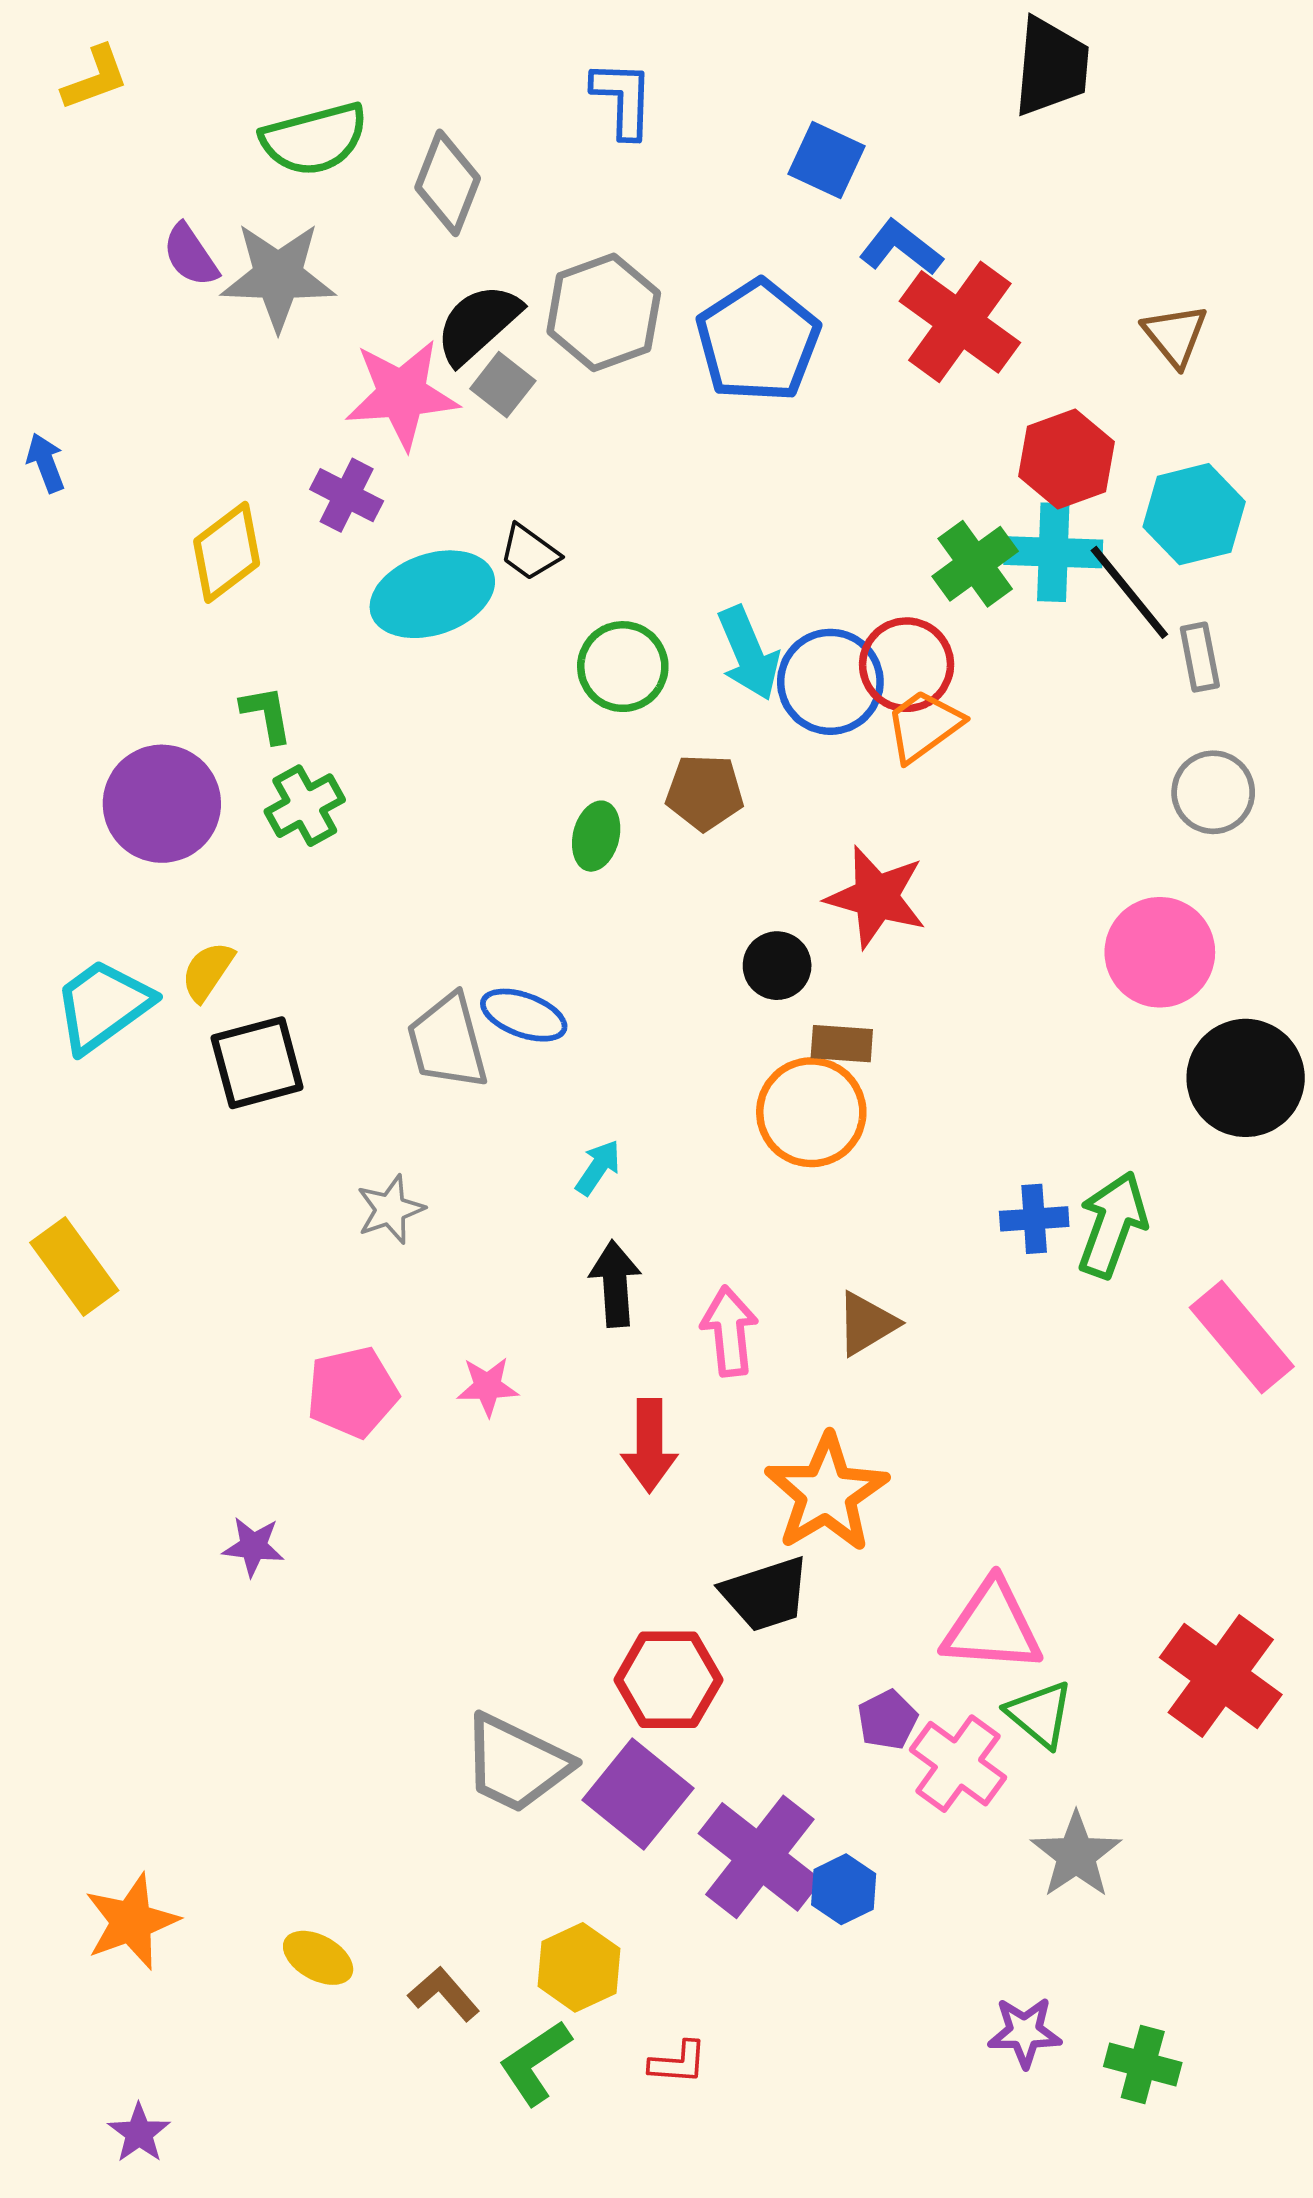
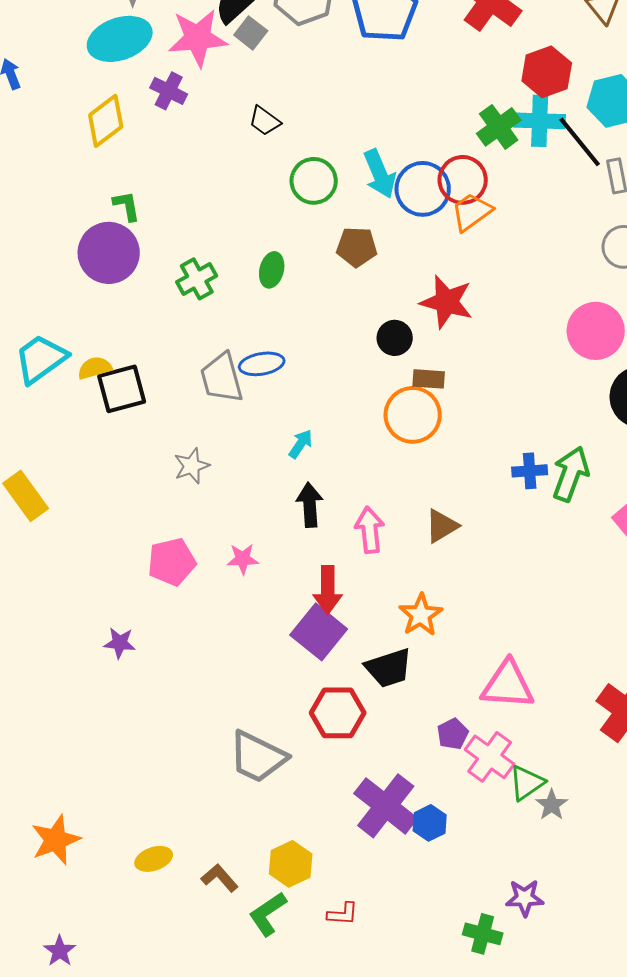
cyan ellipse: (432, 594) -> (120, 39), moved
purple circle: (162, 804) -> (109, 253), moved
green cross: (305, 806) -> (197, 279), moved
green ellipse: (596, 836) -> (272, 270), moved
yellow semicircle: (208, 971) -> (95, 368), moved, turned 40
blue ellipse: (524, 1015) -> (262, 364), turned -30
orange star: (827, 1493) -> (421, 615), size x0.7
green triangle: (1040, 1714) -> (527, 783), moved, turned 45
purple square: (638, 1794) -> (319, 632), moved
gray star: (1076, 1855) -> (552, 805), size x0.7
yellow ellipse: (318, 1958) -> (154, 859), turned -48
green cross: (1143, 2064) -> (483, 934), moved

